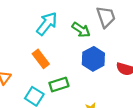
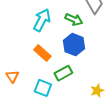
blue hexagon: (93, 59) -> (74, 45), moved

